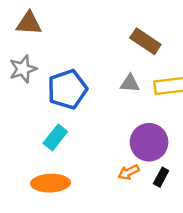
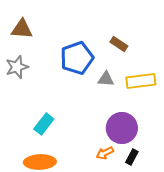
brown rectangle: (145, 41) -> (119, 44), size x0.7
blue pentagon: (67, 89) -> (77, 58), moved

